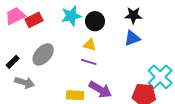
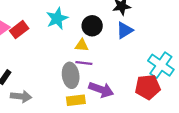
black circle: (95, 21) -> (92, 26), moved
gray ellipse: (43, 54) -> (71, 75), moved, turned -40

